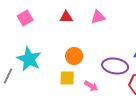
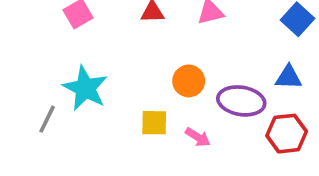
orange circle: (74, 56) -> (189, 81), moved

